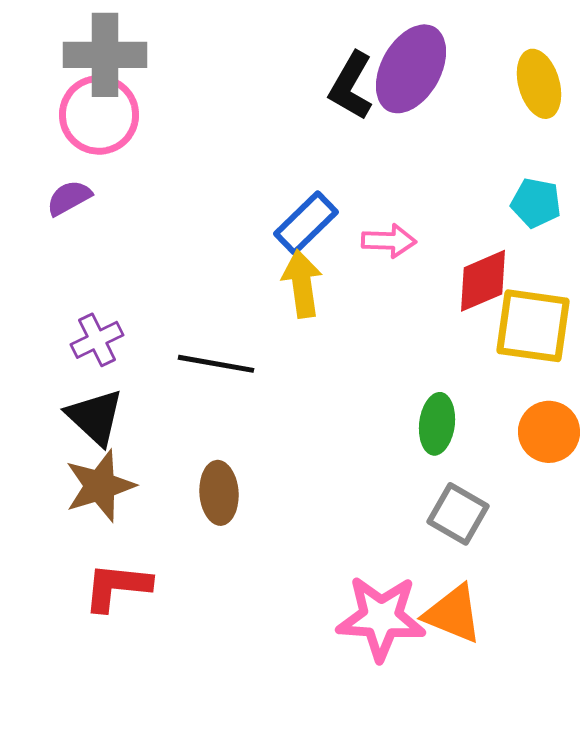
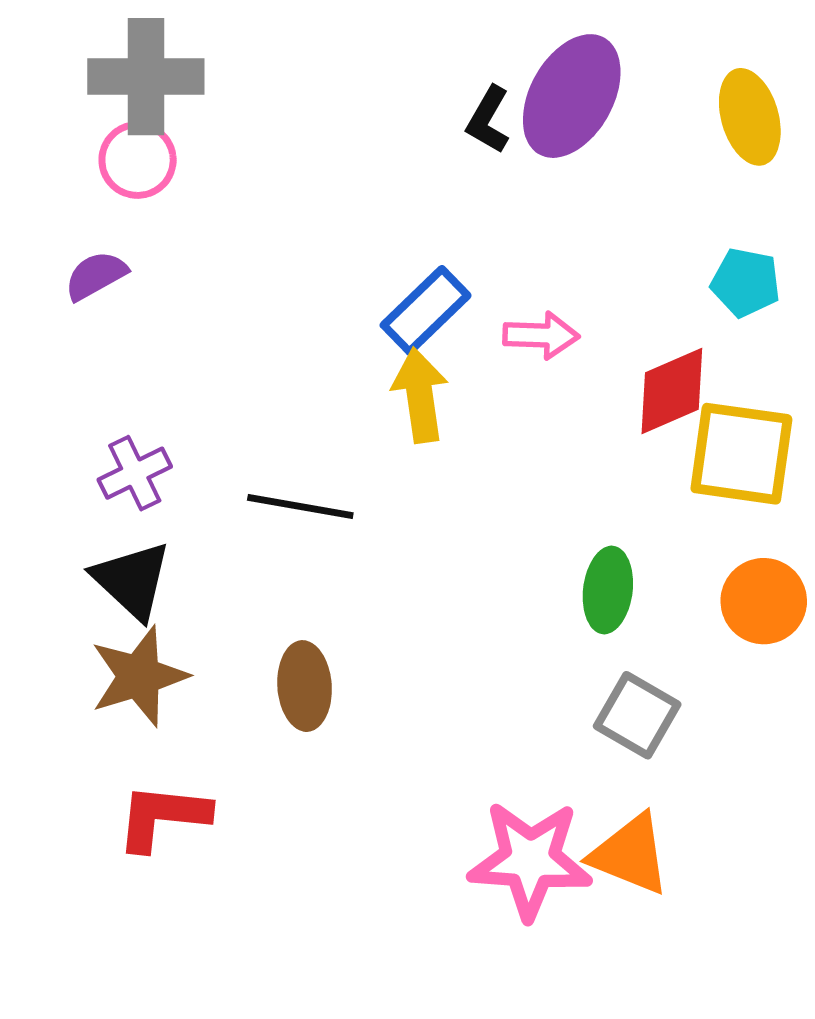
black L-shape: (351, 86) -> (488, 120), size x0.7
pink circle: (99, 115) -> (138, 160), size x0.7

